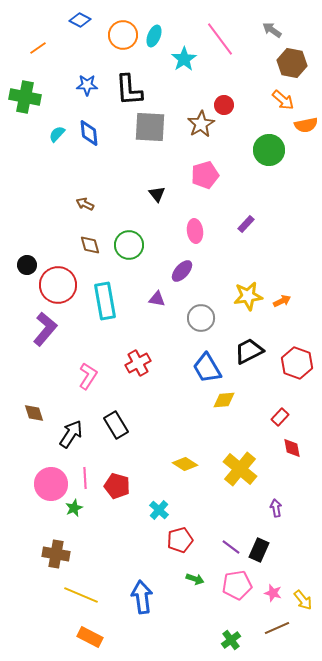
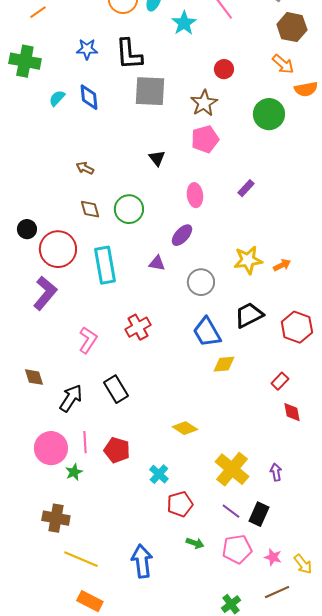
brown star: (201, 124) -> (204, 103), moved
yellow cross: (240, 469) -> (232, 469), moved

